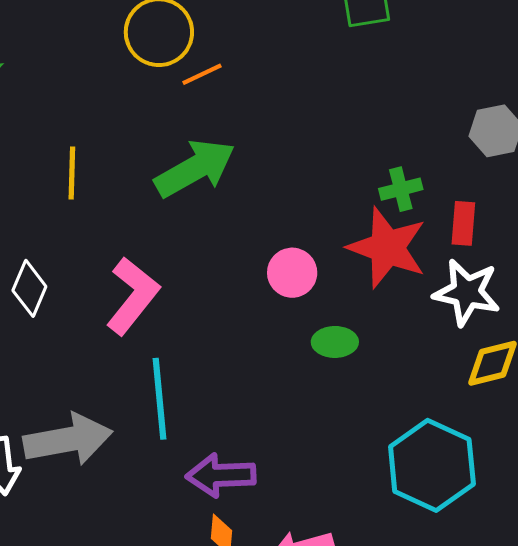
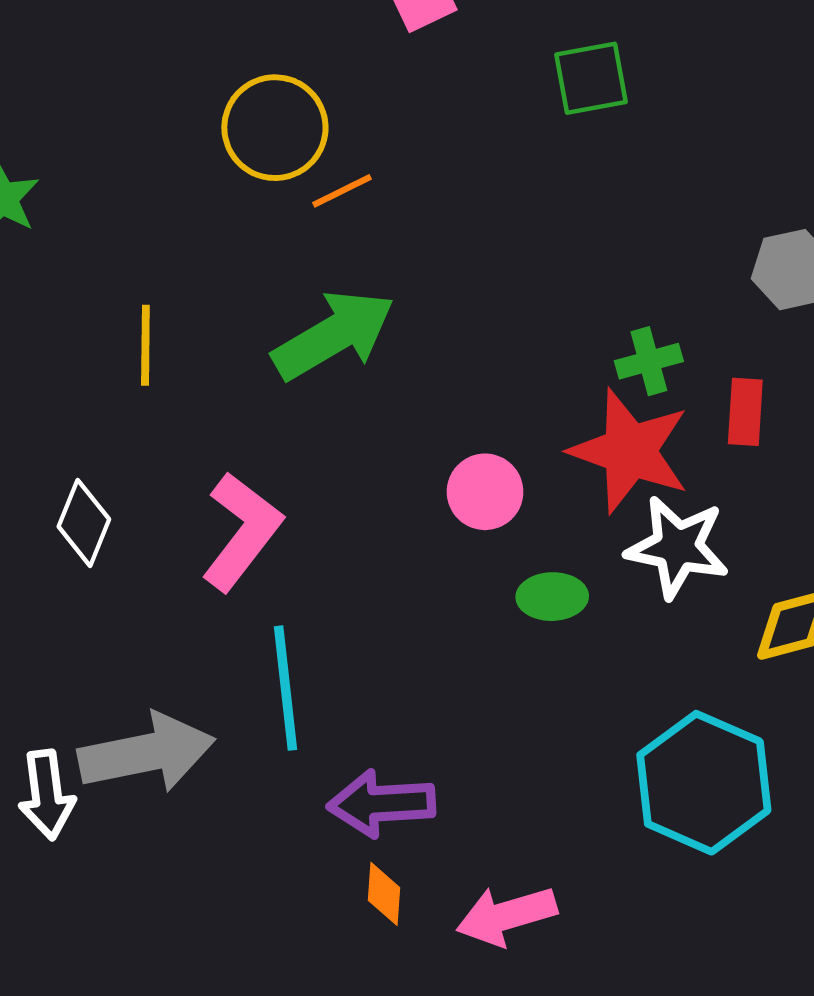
white star: (467, 292) -> (677, 547), moved

